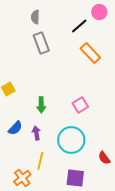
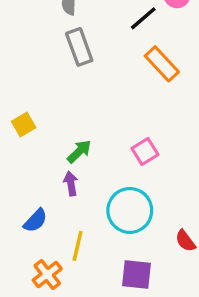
green arrow: (41, 105) -> (79, 151), turned -133
blue semicircle: (15, 128) -> (35, 221), moved
purple arrow: (36, 133) -> (71, 183), moved

